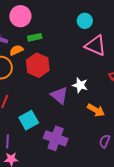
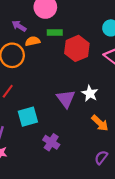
red hexagon: (38, 65) -> (77, 48), moved
purple cross: (56, 138) -> (51, 142), size x0.7

